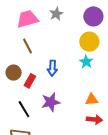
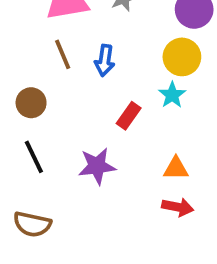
blue arrow: (52, 68) -> (105, 60), moved
red rectangle: (30, 81) -> (129, 116), moved
black line: (24, 109) -> (34, 157), moved

